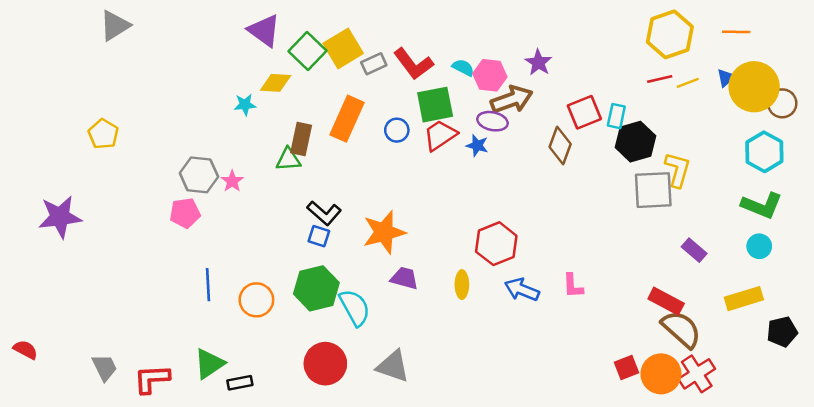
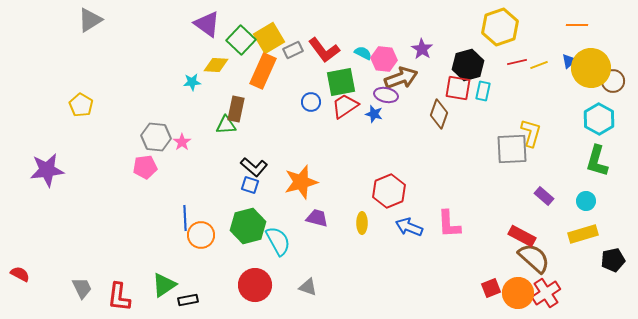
yellow hexagon: (670, 34) -> (500, 27), moved
red square: (584, 112) -> (458, 88), turned 32
orange rectangle: (347, 119) -> (263, 71), moved
black hexagon: (635, 142) -> (468, 65), moved
green L-shape: (762, 205) -> (597, 161), turned 84
cyan circle: (759, 246) -> (586, 201), moved
blue line: (208, 285) -> (185, 218), moved
pink L-shape: (573, 286) -> (449, 224), size x1.4
gray triangle: (393, 366) -> (308, 287), size x0.7
red L-shape: (152, 379) -> (119, 297), turned -80

